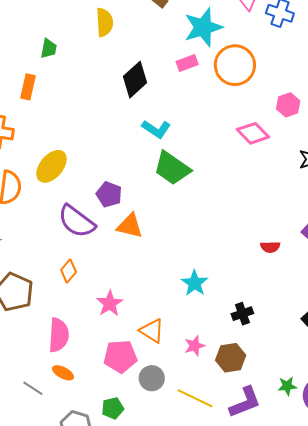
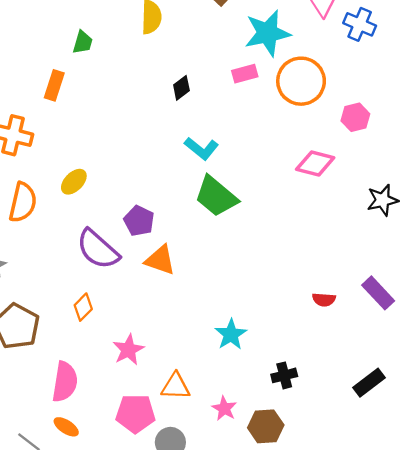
black diamond: (135, 80) -> (181, 88), size x0.6
pink hexagon: (288, 105) -> (355, 117), moved
pink diamond: (253, 133) -> (315, 163), turned -36
yellow ellipse: (51, 166) -> (74, 182), size x0.7
orange triangle: (152, 331) -> (176, 386), turned -36
pink star: (195, 346) -> (224, 408), turned -30

